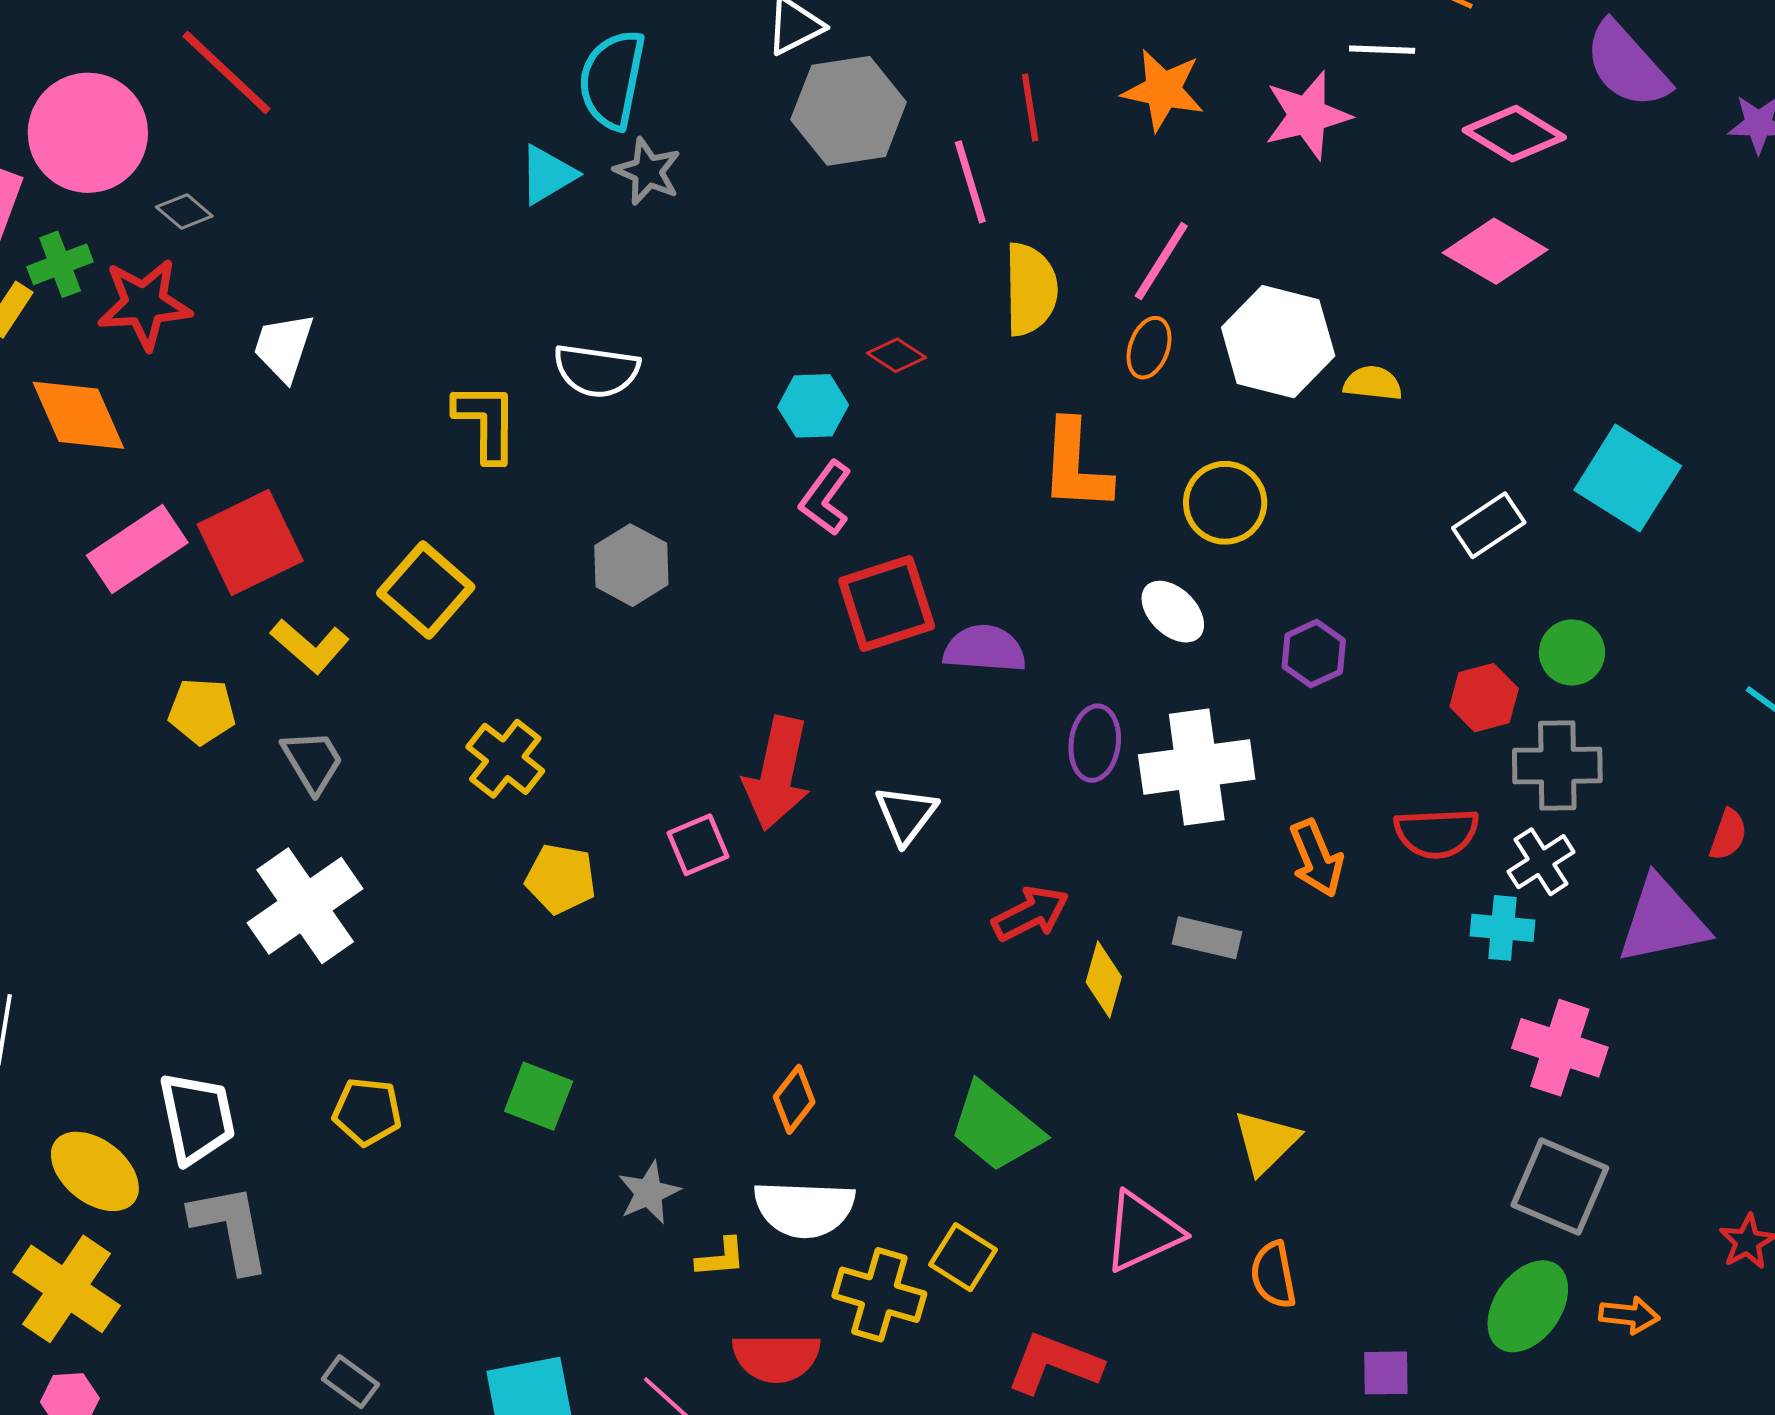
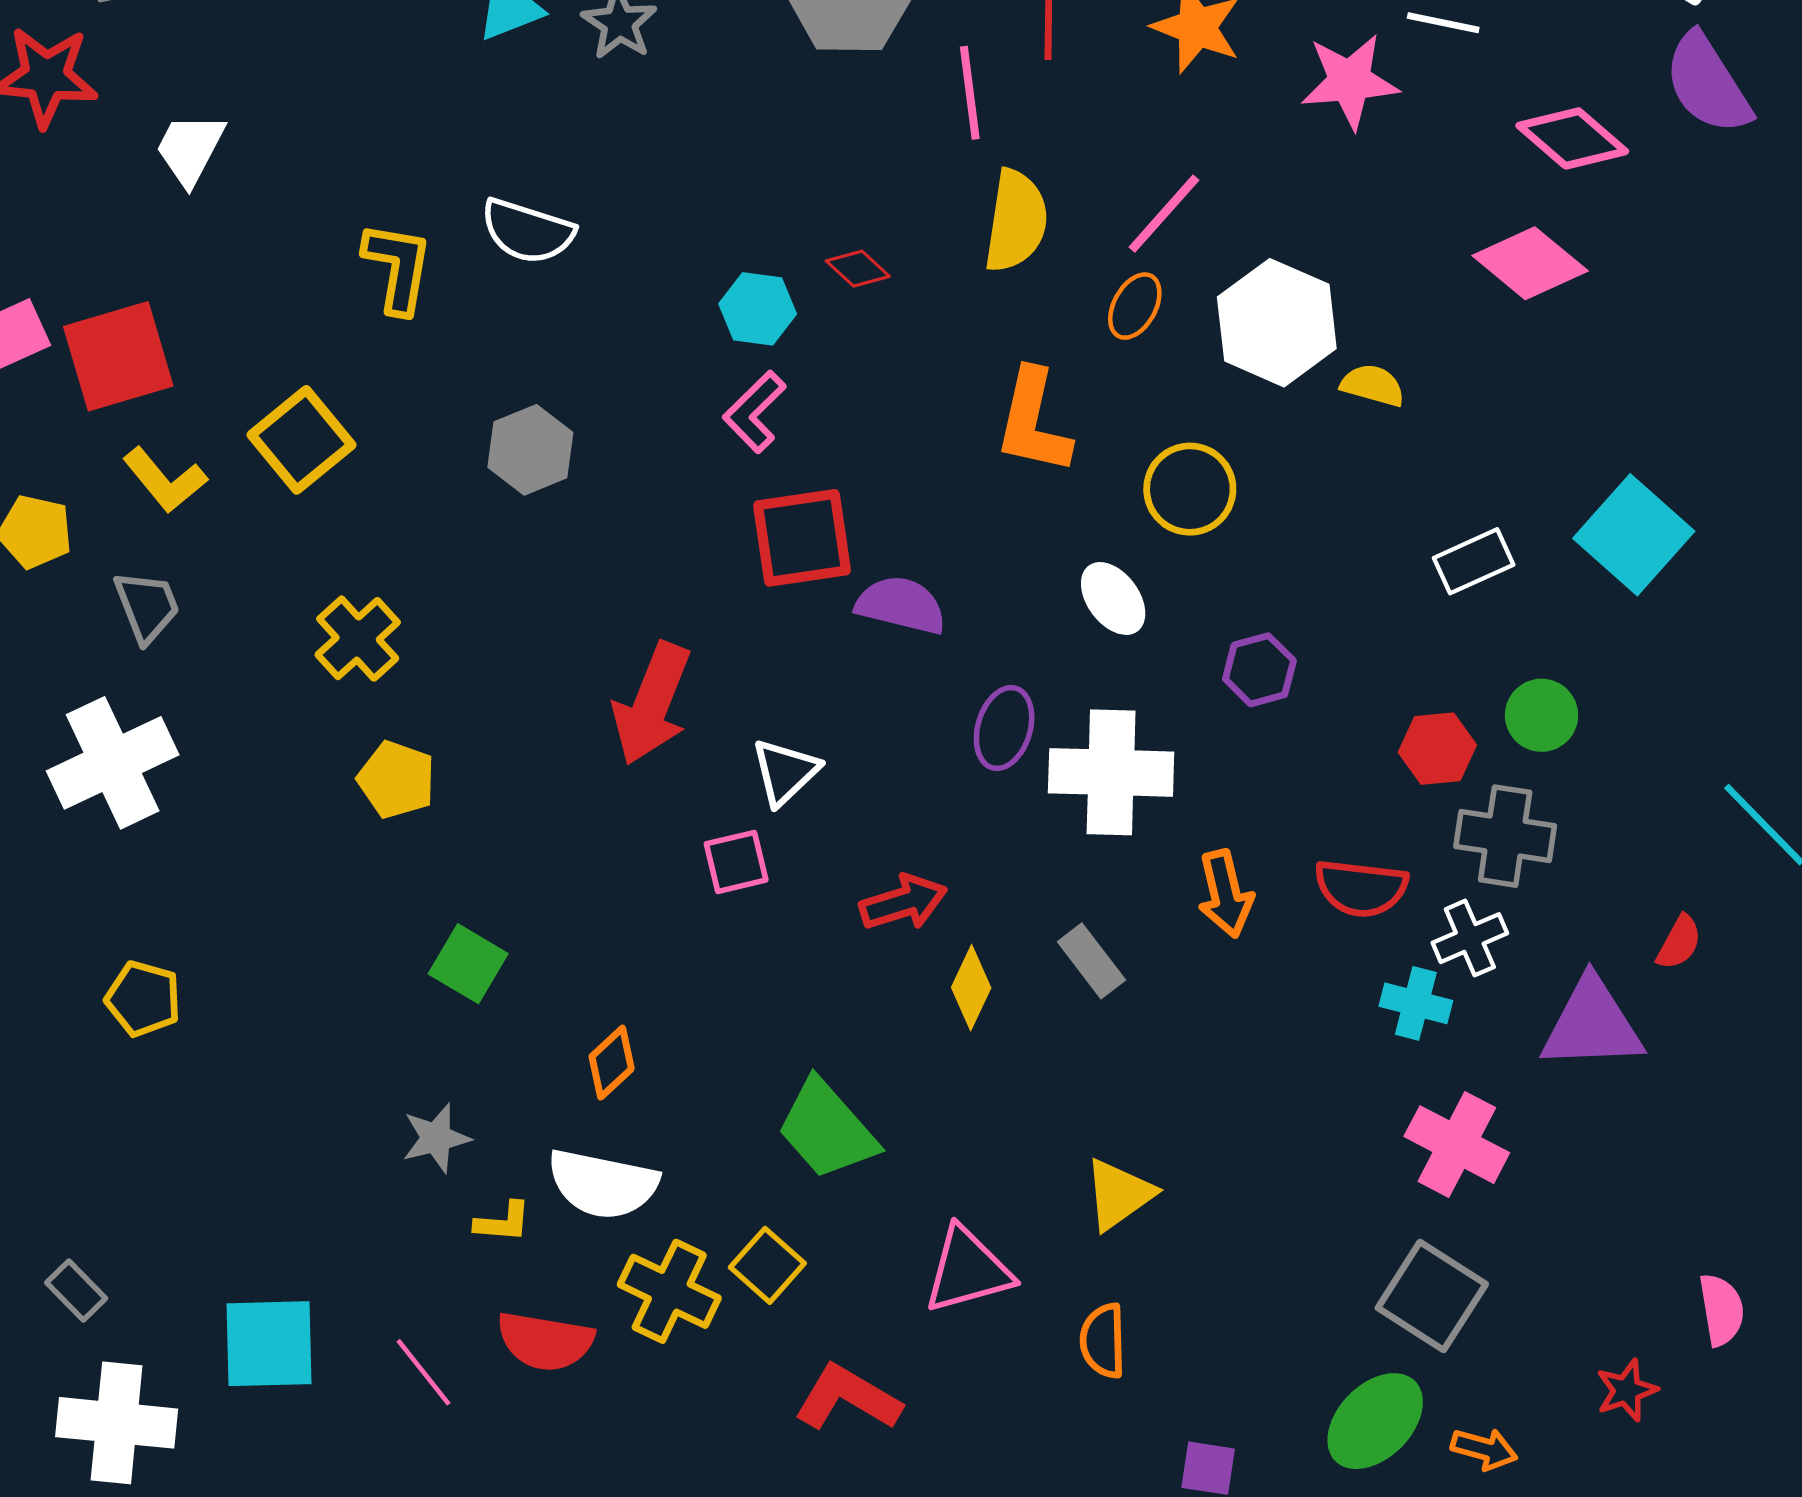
pink square: (698, 845) -> (736, 862), moved
gray rectangle: (1207, 938) -> (1091, 961), turned 30
green square: (539, 1096) -> (468, 964), moved

